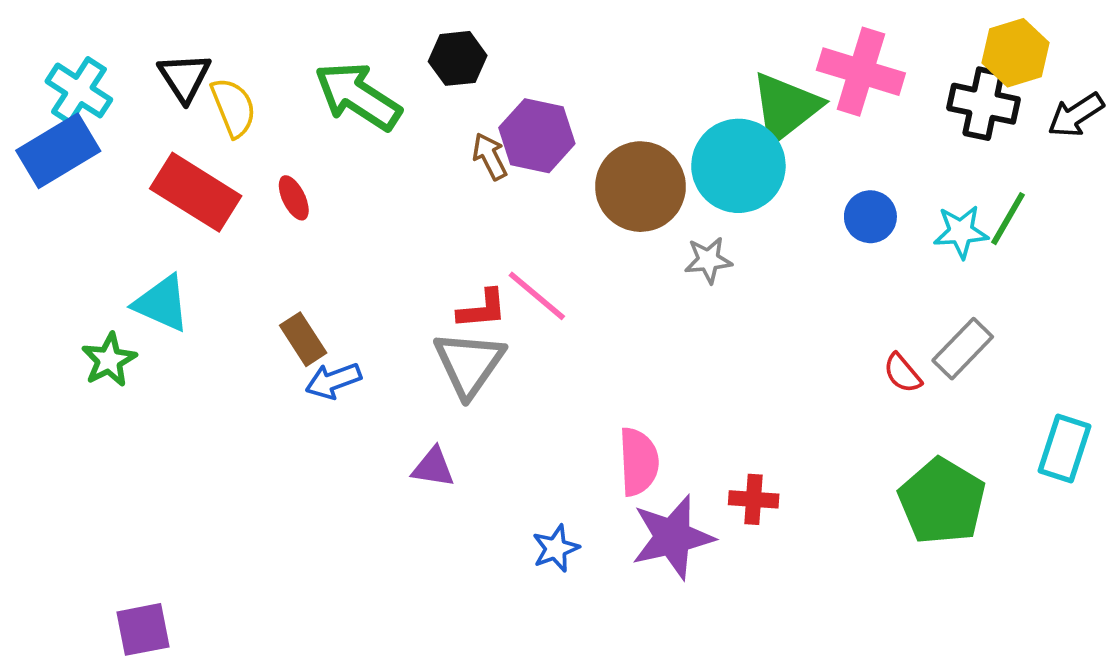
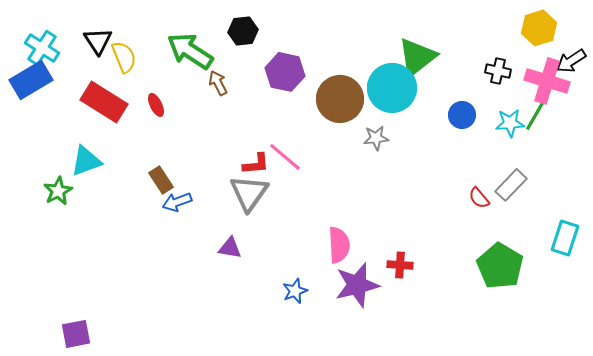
pink cross: (861, 72) -> (547, 81), moved
black cross: (983, 104) -> (498, 71), moved, size x0.7
brown arrow: (490, 156) -> (218, 83), moved
cyan triangle: (162, 303) -> (86, 161), turned -44

